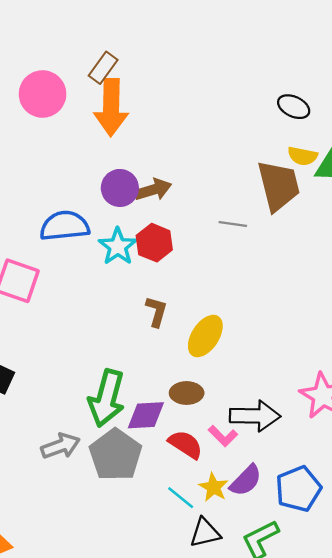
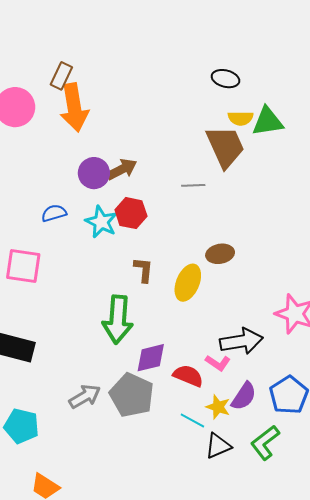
blue semicircle: (65, 226) -> (54, 213), size x0.6
brown ellipse: (187, 393) -> (220, 254), moved
green arrow: (107, 398) -> (118, 319), moved

